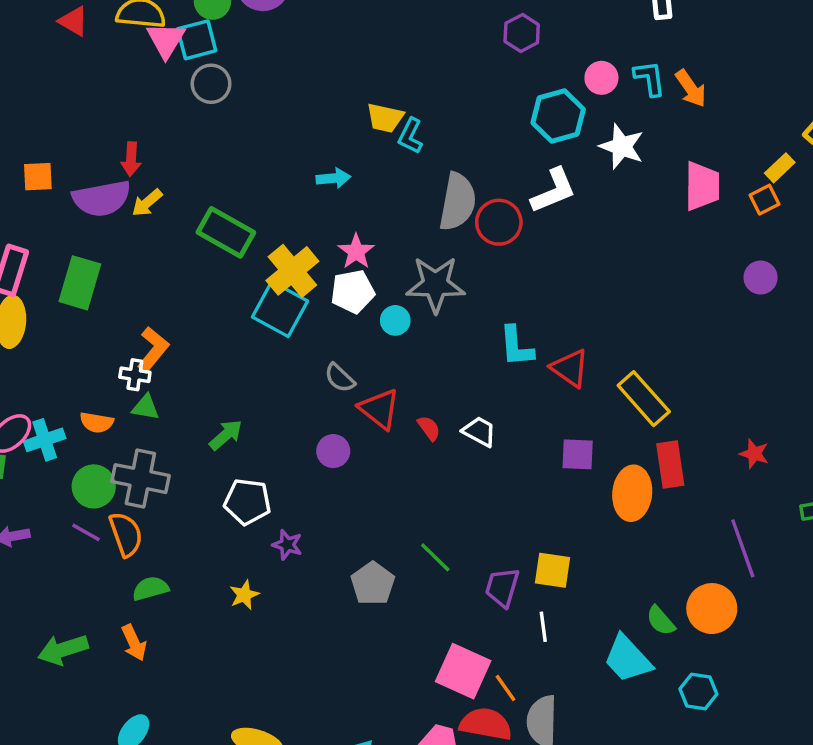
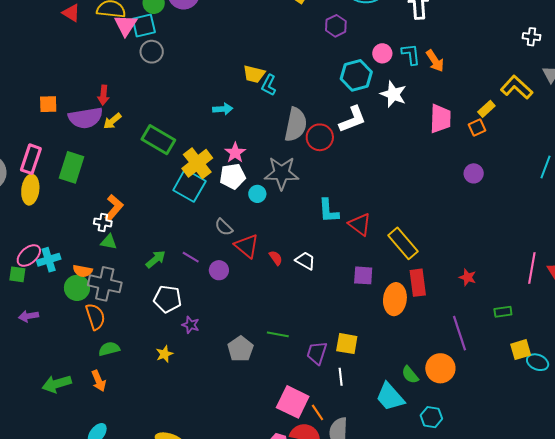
orange semicircle: (97, 422) -> (83, 271), moved
purple line: (86, 532) -> (191, 257), moved
green line: (435, 557) -> (278, 334), turned -35

